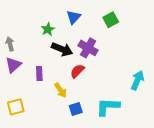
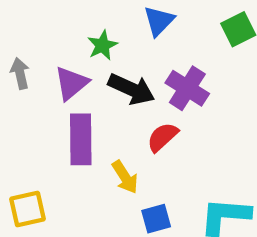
purple triangle: (13, 65) -> (71, 83), moved
purple rectangle: (39, 74) -> (81, 139), size x1.6

